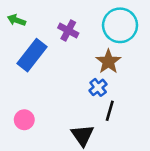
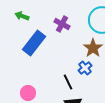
black line: (110, 111) -> (68, 82), moved, turned -42

